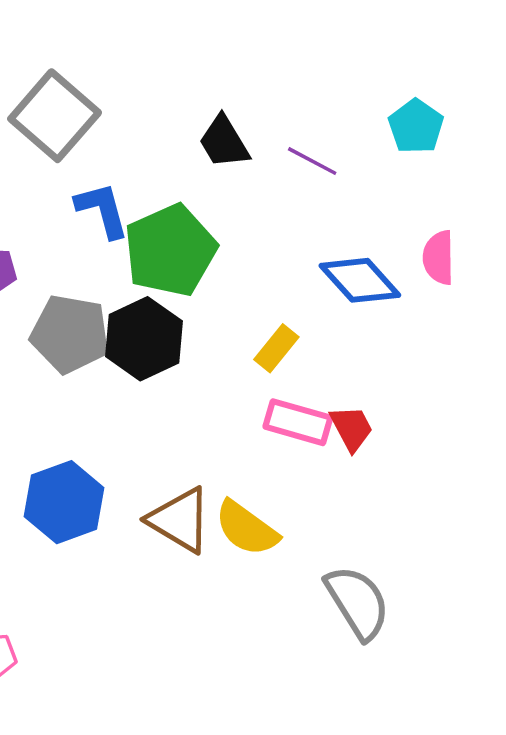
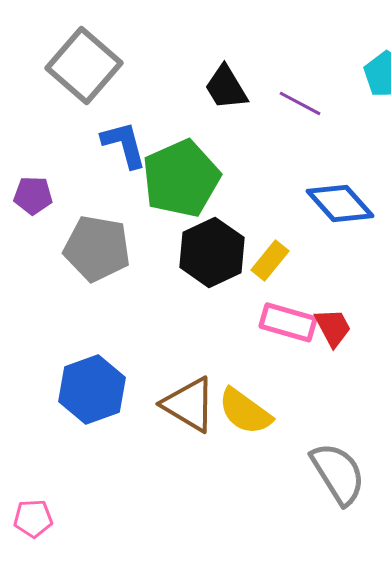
black hexagon: (144, 339) -> (212, 252), moved

